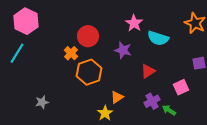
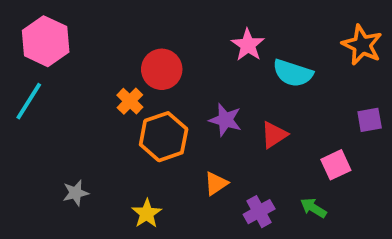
purple star: (123, 50) -> (225, 120), moved
purple cross: (152, 101) -> (259, 212), moved
yellow star: (105, 113) -> (147, 213), moved

